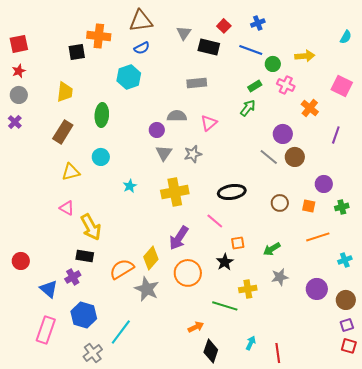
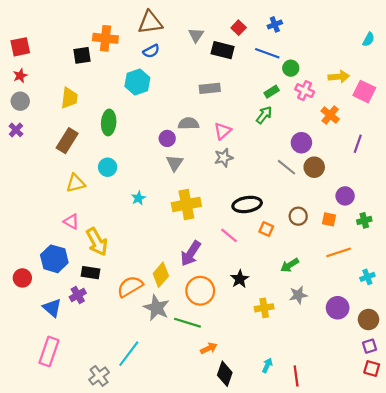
yellow arrow: (305, 56) -> (339, 77), moved
gray star: (193, 154) -> (224, 158), moved
orange square: (238, 243) -> (266, 229), moved, turned 32
green line: (225, 306) -> (187, 323), moved
blue hexagon: (84, 315) -> (54, 259), moved

